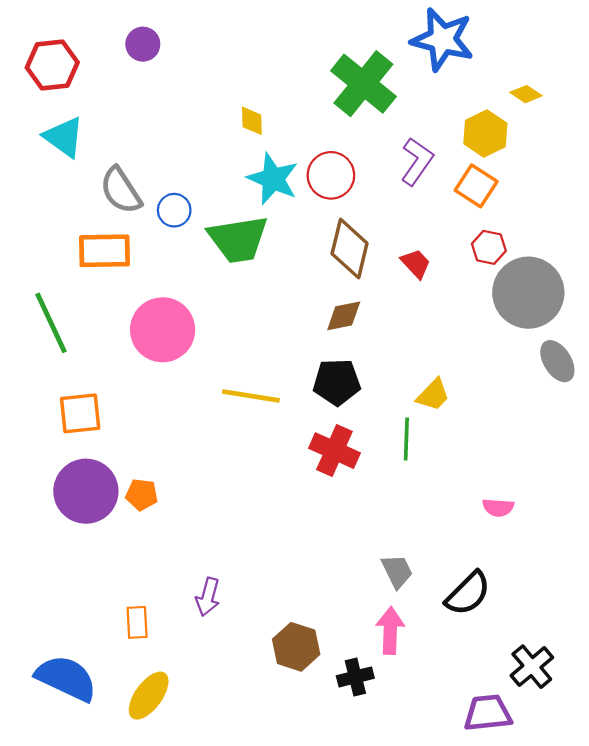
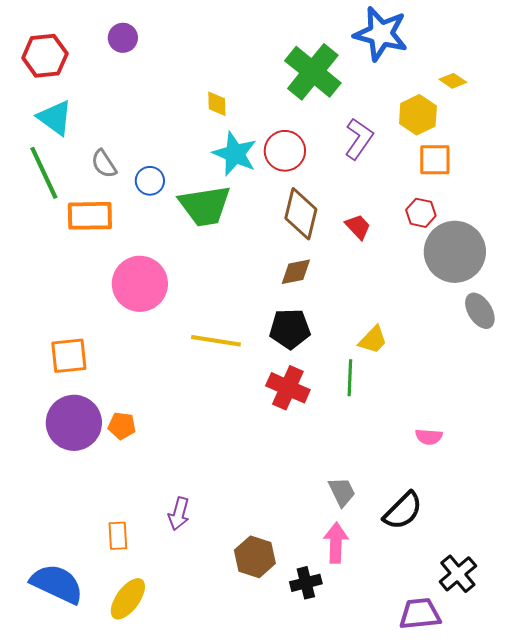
orange square: (476, 186) -> (435, 160), moved, turned -33
gray semicircle: (121, 190) -> (104, 164), size x0.7
green line: (51, 323) -> (44, 173), moved

